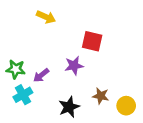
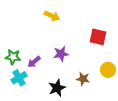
yellow arrow: (46, 17) -> (52, 16), moved
red square: (92, 41) -> (98, 37), moved
yellow circle: (126, 106) -> (108, 70), moved

